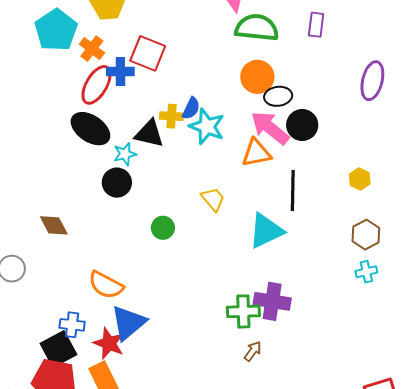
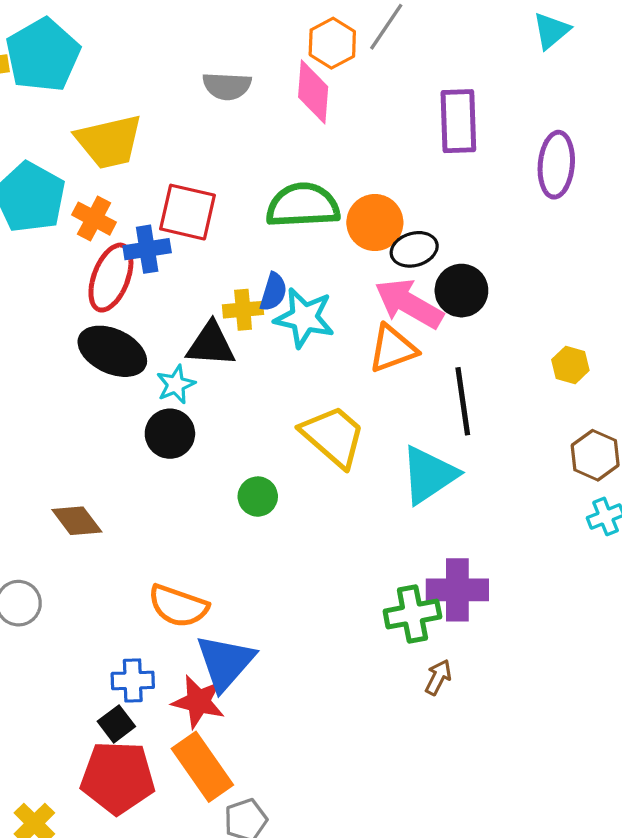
purple rectangle: (316, 25) -> (458, 121), size x1.5
green semicircle: (257, 28) -> (303, 205), moved
purple ellipse: (372, 81) -> (556, 165), moved
yellow trapezoid: (213, 199) -> (333, 436), size x1.6
black square: (58, 349) -> (116, 724), size x0.6

